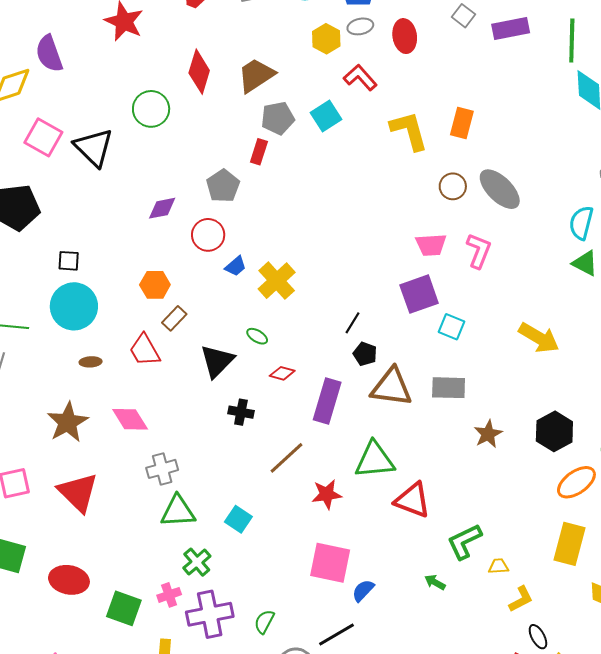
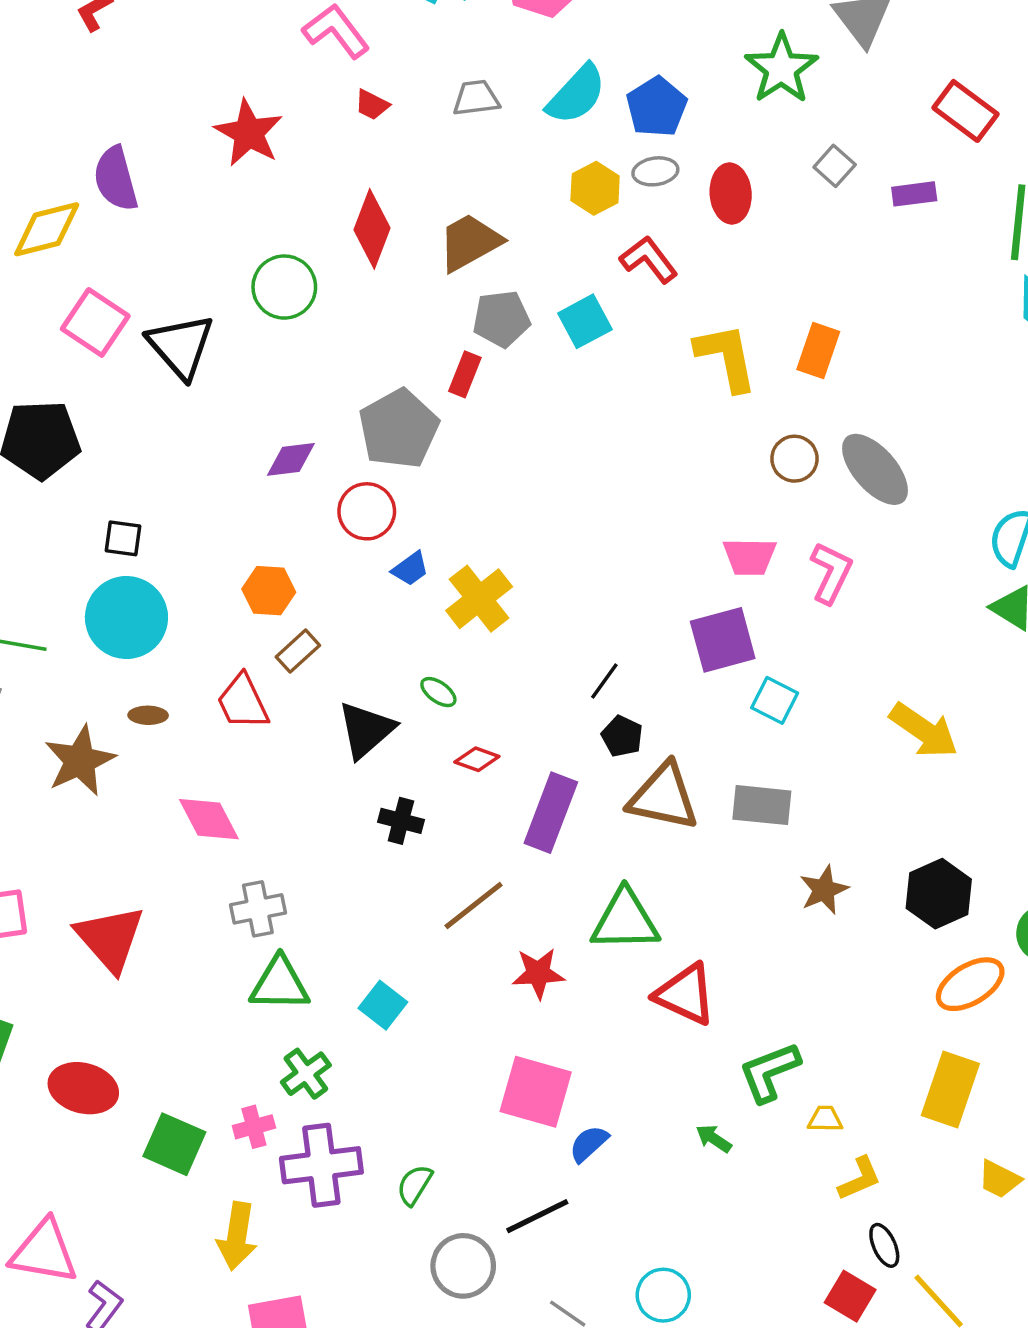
purple rectangle: (511, 29) -> (914, 194), size x0.7
gray pentagon: (223, 186) -> (399, 429), size x1.4
brown star: (68, 422) -> (80, 761), moved

